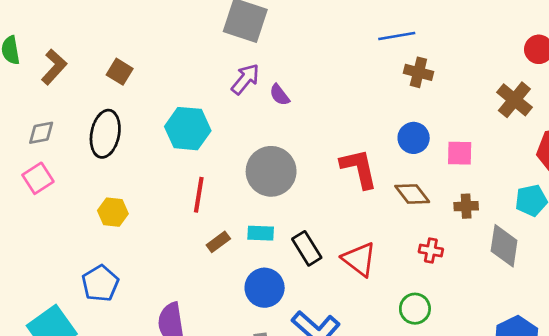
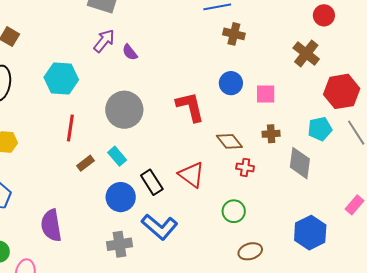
brown diamond: (412, 194) -> (229, 141), moved
cyan rectangle: (261, 233) -> (117, 156), turned 48
black rectangle: (307, 248) -> (152, 182), moved

